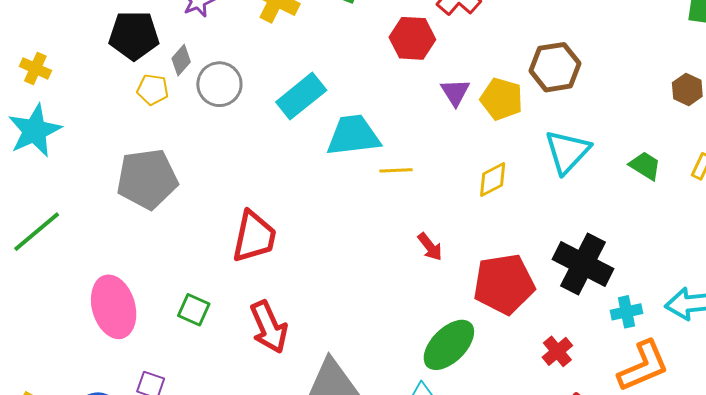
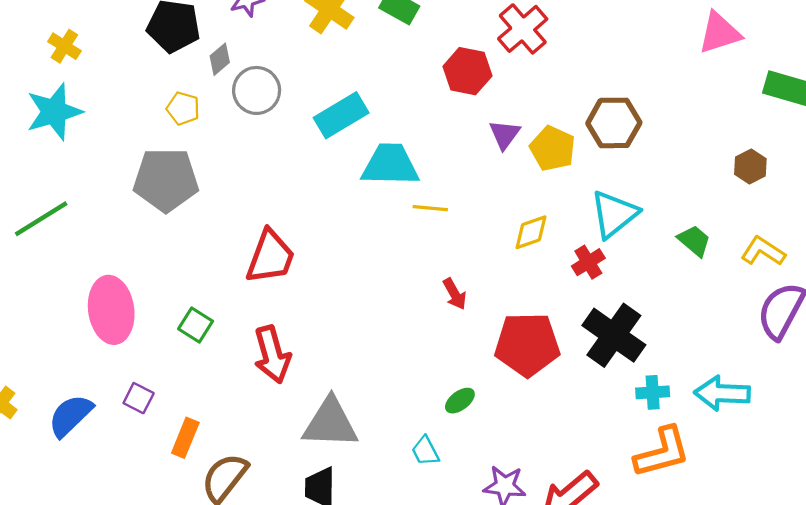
yellow pentagon: (153, 90) -> (183, 108), moved
green ellipse: (449, 345) -> (460, 401), size x0.5
red cross: (557, 351) -> (588, 262), moved

